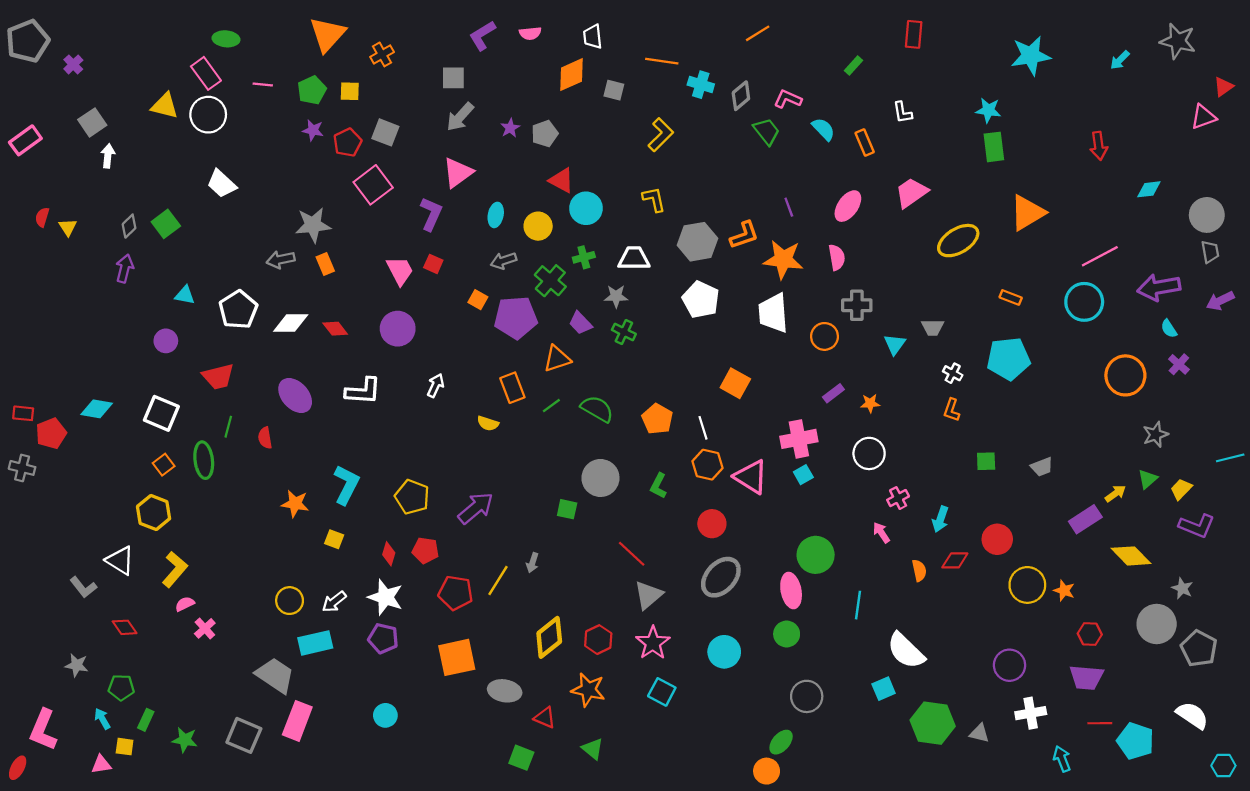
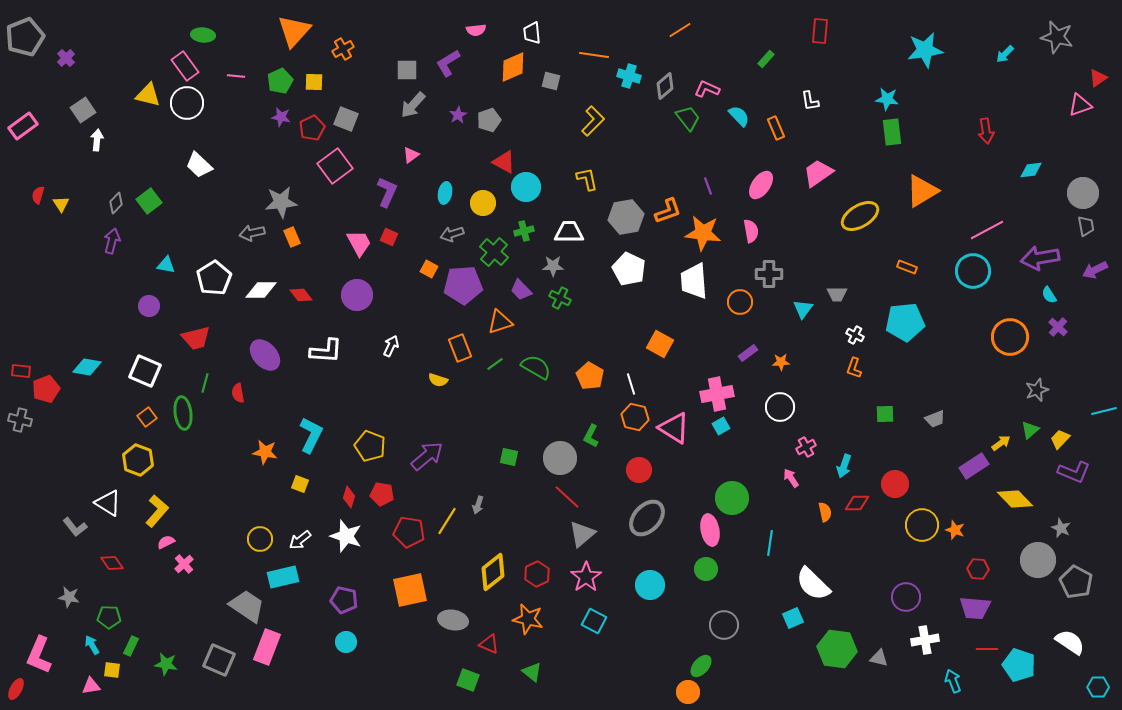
purple L-shape: (482, 36) -> (448, 63), moved
pink triangle: (458, 173) -> (411, 155), size x0.6
gray circle: (600, 478) -> (560, 458), moved
purple pentagon: (383, 638) -> (344, 600), moved

